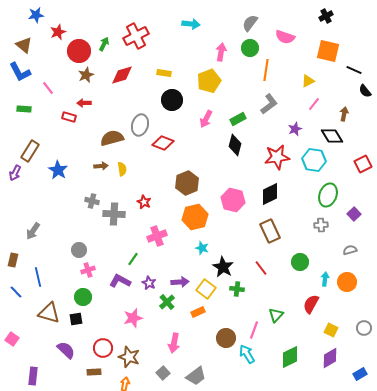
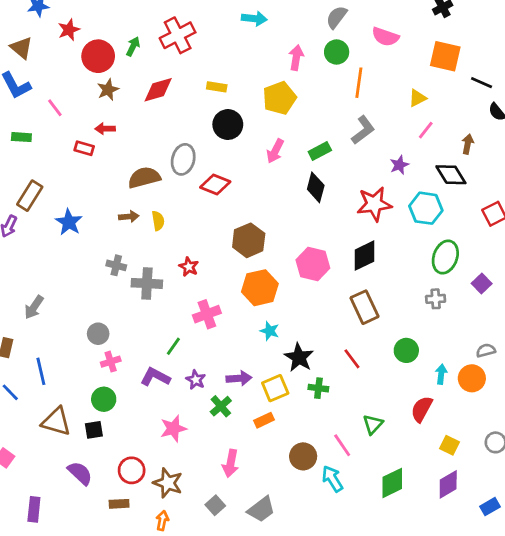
gray semicircle: (350, 250) -> (486, 350), moved
yellow square: (206, 289) -> (275, 388), turned 30
pink line: (254, 330) -> (342, 445), turned -54

